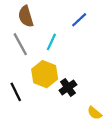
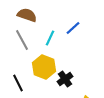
brown semicircle: (26, 16) -> (27, 15), turned 126
blue line: (79, 20) -> (73, 28), moved

